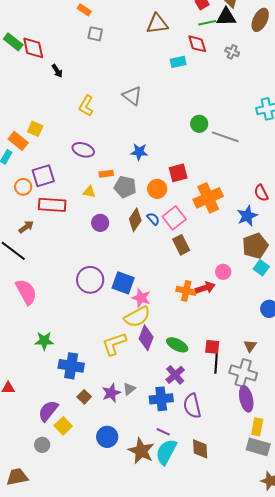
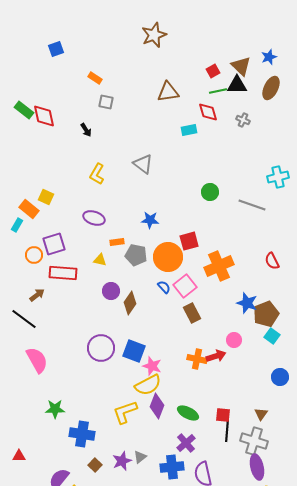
black arrow: (57, 71) -> (86, 130), moved
gray line: (225, 137) -> (252, 205), moved
orange circle: (157, 189) -> (168, 257), size x1.5
blue star: (247, 216) -> (247, 303), moved, turned -30
brown diamond: (135, 220) -> (130, 303), moved

